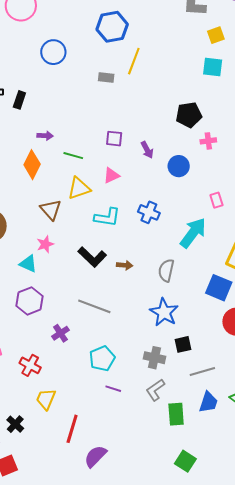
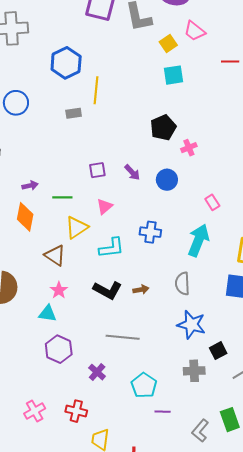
gray L-shape: (155, 390) -> (200, 431), moved

